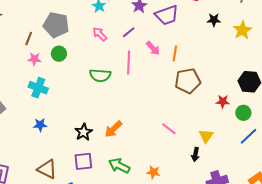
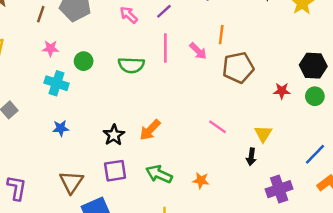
brown line: (29, 39) -> (41, 14), moved
pink arrow: (153, 48) -> (198, 51), moved
green circle: (59, 54) -> (84, 61), moved
green circle: (243, 113) -> (315, 96), moved
blue line: (249, 136) -> (315, 154), moved
brown triangle: (47, 169) -> (71, 182), turned 40

